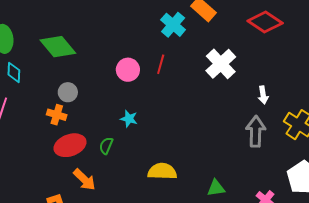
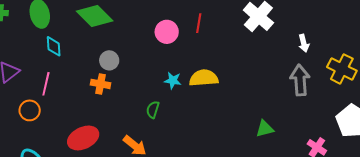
red ellipse: (70, 145) -> (83, 138), moved
yellow semicircle: (162, 171) -> (204, 78), moved
green triangle: (216, 188) -> (265, 129), moved

